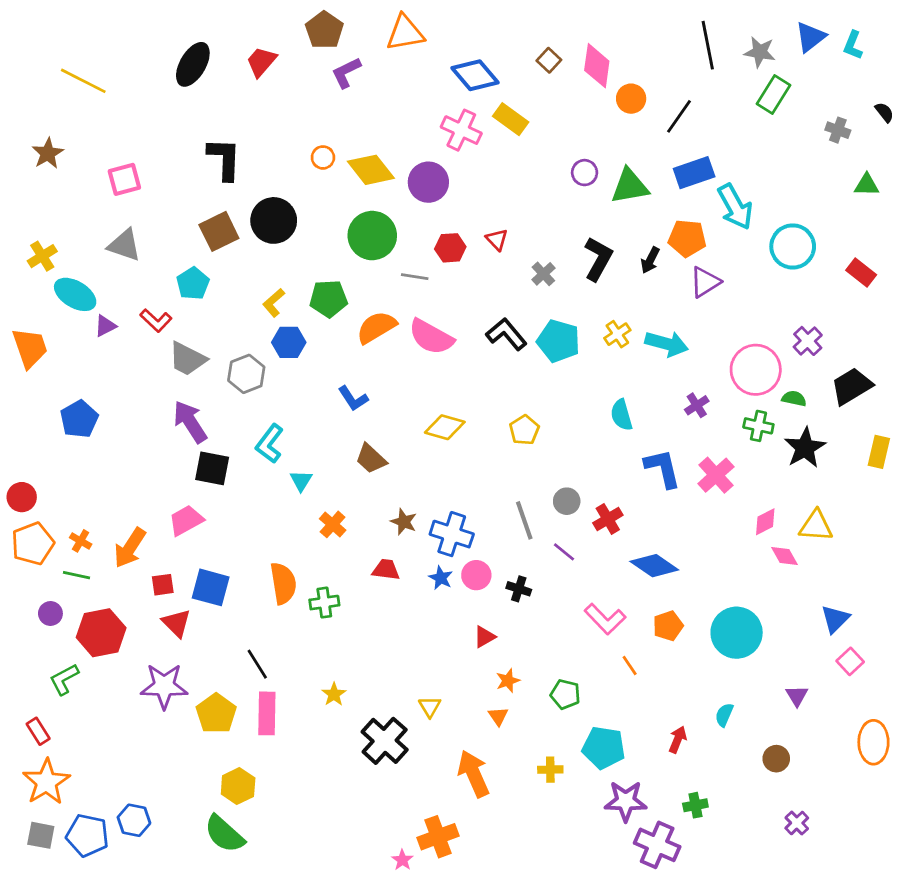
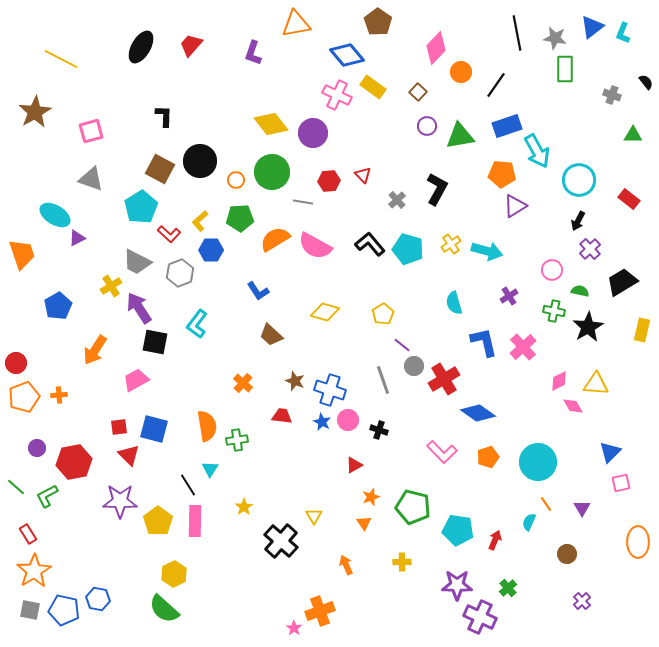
brown pentagon: (324, 30) -> (378, 22), moved
brown square: (549, 60) -> (418, 92), moved
pink diamond: (597, 66) -> (436, 48), turned 36
purple L-shape: (346, 73) -> (253, 53), turned -45
green rectangle: (773, 94) -> (565, 69), turned -32
brown star: (48, 153) -> (35, 112), size x1.4
orange circle: (323, 157) -> (236, 180), moved
black L-shape: (224, 159) -> (164, 116), size x0.7
brown square: (219, 231) -> (160, 169), turned -36
yellow cross: (42, 256) -> (111, 286), moved
black arrow: (650, 260) -> (578, 221), moved
cyan pentagon: (193, 283) -> (141, 207), size x1.4
red L-shape: (156, 320) -> (169, 234), moved
pink circle: (756, 370) -> (552, 270), size x0.6
cyan triangle: (301, 481) -> (210, 469), moved
red cross: (608, 519) -> (444, 379), size x1.4
orange cross: (81, 541) -> (59, 395), turned -35
orange arrow: (130, 548) -> (95, 350), moved
purple line: (564, 552) -> (402, 345), moved
green line: (76, 575) -> (16, 487), moved, turned 30
pink square: (850, 661) -> (621, 483), turned 30
orange line: (630, 666) -> (546, 504), moved
green pentagon: (565, 694) -> (413, 507), size x1.6
cyan pentagon: (604, 748) -> (458, 530), moved
orange arrow: (474, 774) -> (346, 565), size x0.6
green cross: (695, 805) -> (508, 588), turned -30

